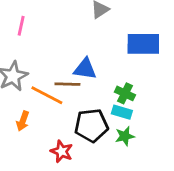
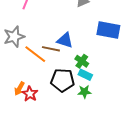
green cross: (125, 93) -> (82, 61), moved
orange arrow: (23, 121) -> (19, 89), moved
red star: (62, 151) -> (30, 94), moved

